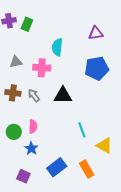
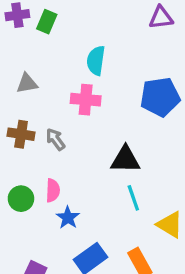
purple triangle: (96, 33) -> (161, 18), moved
pink cross: (42, 68) -> (86, 100), moved
black triangle: (63, 95) -> (125, 160), moved
blue star: (31, 148) -> (68, 218), moved

